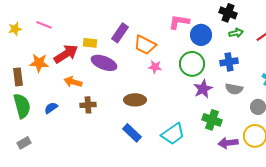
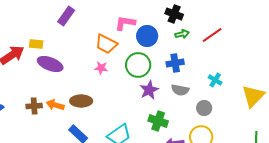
purple rectangle: (120, 33) -> (66, 16), moved
orange trapezoid: (145, 45) -> (106, 44), moved
orange arrow: (73, 82) -> (55, 105), moved

